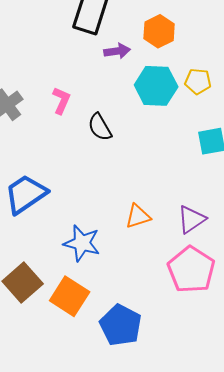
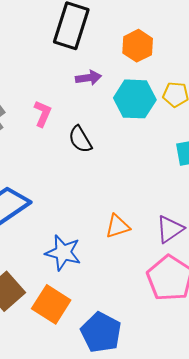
purple arrow: (117, 51) -> (88, 78), moved

